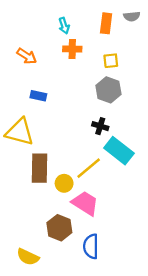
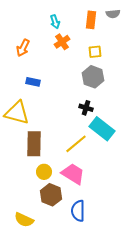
orange cross: (72, 49) -> (62, 42), turned -35
orange arrow: (27, 56) -> (23, 48), turned 84
yellow circle: (64, 183) -> (44, 172), moved

